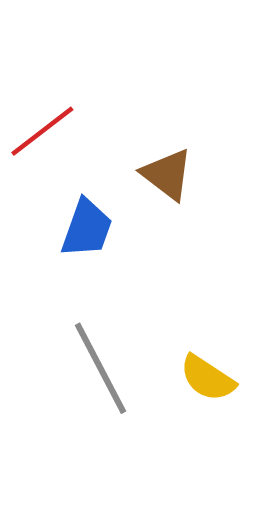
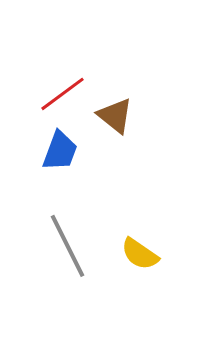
red line: (42, 131) -> (63, 94), moved

